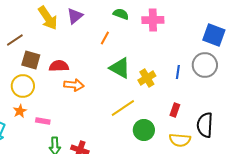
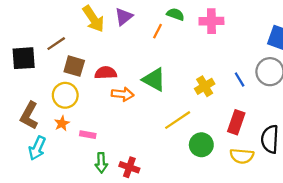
orange line: (105, 38) -> (157, 31), moved
green triangle: (120, 68) -> (154, 80), moved
blue line: (178, 72) -> (240, 80), turned -40
red rectangle: (175, 110) -> (236, 122), size x1.5

